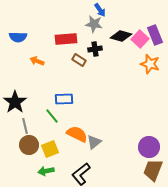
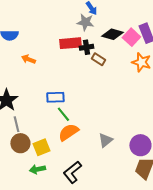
red rectangle: (66, 39) -> (70, 43), moved
brown rectangle: (79, 60) -> (98, 59), moved
green line: (52, 116) -> (63, 114), moved
orange semicircle: (77, 134) -> (68, 132), turned -60
gray triangle: (94, 142) -> (105, 140), moved

